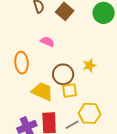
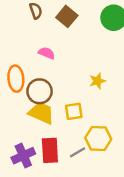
brown circle: (63, 74) -> (40, 91), moved

